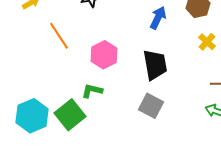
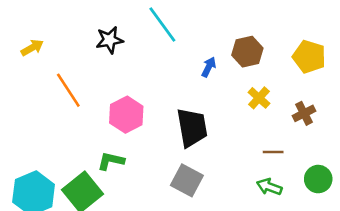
blue arrow: (158, 18) -> (209, 67), moved, size x0.7

